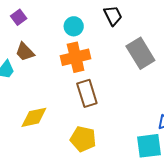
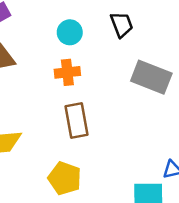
gray rectangle: (140, 53) -> (151, 77), turned -44
orange cross: (76, 57) -> (67, 72), size x0.7

